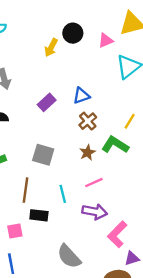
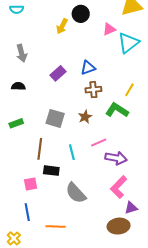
pink triangle: (106, 40) -> (109, 29), moved
brown cross: (88, 121) -> (93, 90), turned 35
brown star: (87, 153) -> (85, 117), moved
purple arrow: (95, 212) -> (116, 158), moved
gray semicircle: (69, 256) -> (76, 193), moved

